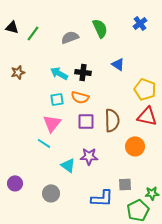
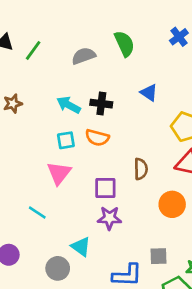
brown semicircle: (112, 120) -> (141, 169), size x0.7
purple square: (86, 121) -> (105, 188), moved
cyan line: (44, 143) -> (37, 213), moved
cyan triangle: (68, 165) -> (81, 247), moved

